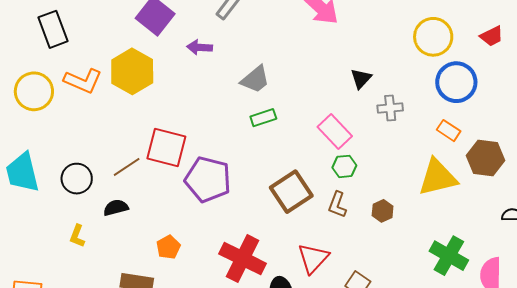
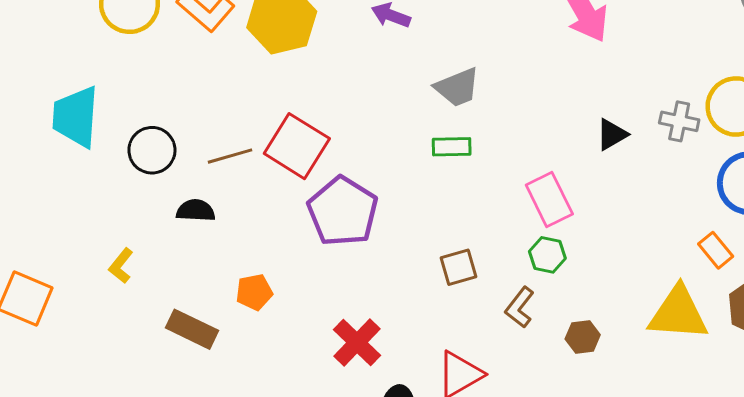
gray cross: (390, 108) -> (679, 121), moved
brown square: (291, 192) -> (458, 267), size x0.6
yellow L-shape: (77, 236) -> (121, 266), moved
red cross: (243, 259) -> (357, 343), size x0.7

